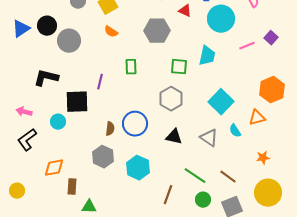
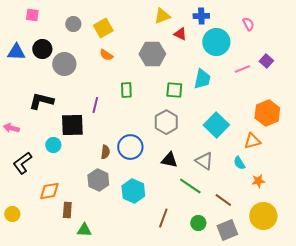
blue triangle: (21, 29) -> (16, 52), turned 36
pink arrow: (24, 112) -> (11, 128), moved
cyan semicircle: (235, 131) -> (239, 163), moved
green line: (195, 176) -> (190, 186), moved

